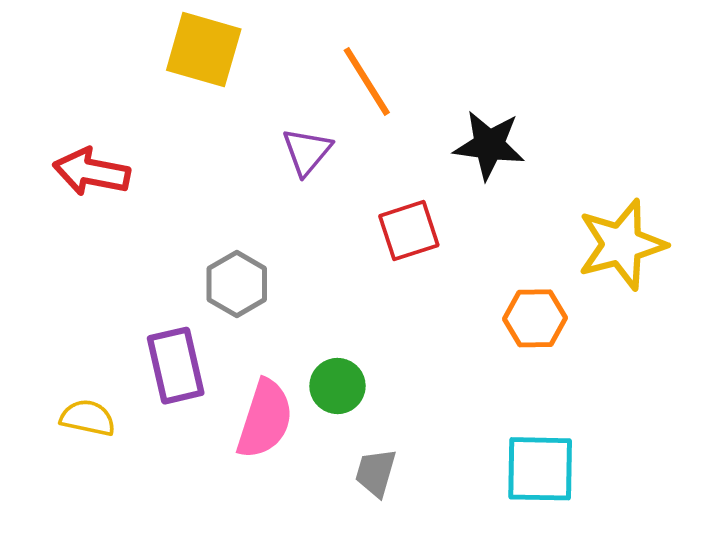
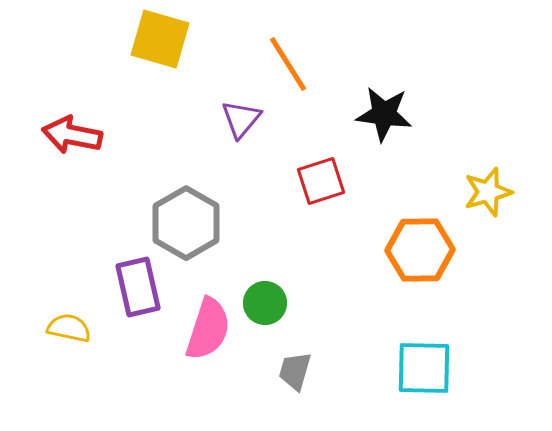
yellow star: (622, 245) -> (488, 192), size x0.7
gray hexagon: (237, 284) -> (186, 223), size x1.4
orange hexagon: (535, 318) -> (420, 250), size x1.4

